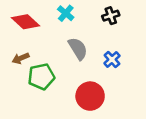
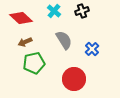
black cross: (111, 16) -> (82, 11), moved
brown arrow: (21, 58) -> (25, 42), moved

